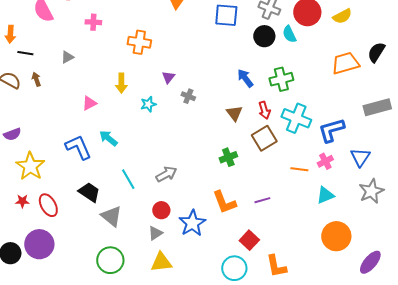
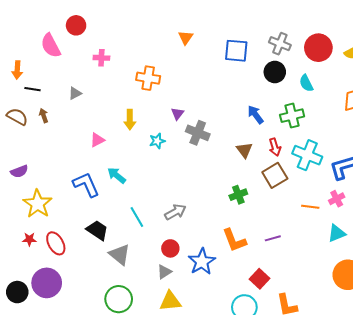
cyan semicircle: (289, 34) -> (306, 83), moved
gray cross: (188, 96) -> (198, 133), size x1.6

